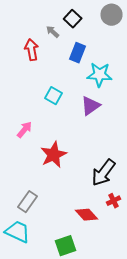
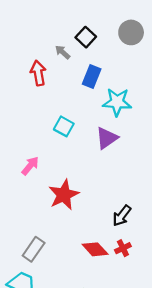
black arrow: (104, 173) -> (122, 216), size x0.7
red cross: (114, 201) -> (123, 248), moved
red diamond: (87, 215) -> (95, 249), moved

